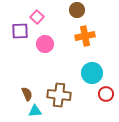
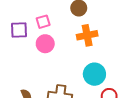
pink square: (37, 17) -> (43, 22), moved, turned 32

